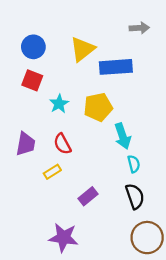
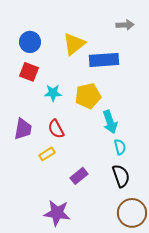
cyan star: (59, 104) -> (53, 93), turned 30

